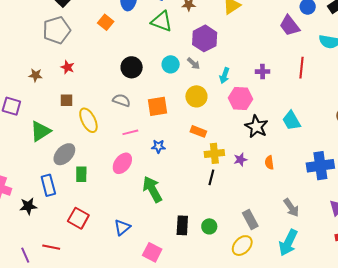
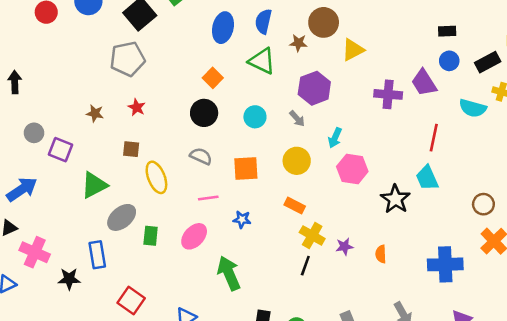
orange square: (106, 22) -> (213, 78), moved
cyan circle: (171, 64) -> (255, 117), moved
black circle: (132, 67) -> (204, 113), moved
purple cross: (263, 72) -> (388, 94), moved, size x1.5
cyan trapezoid: (291, 121) -> (427, 178), moved
black star: (256, 127) -> (395, 199), moved
yellow cross: (214, 153) -> (312, 236), turned 30
green rectangle: (81, 174) -> (151, 236), moved

